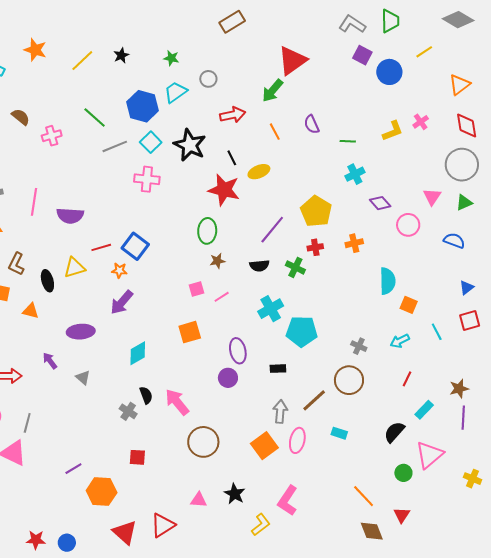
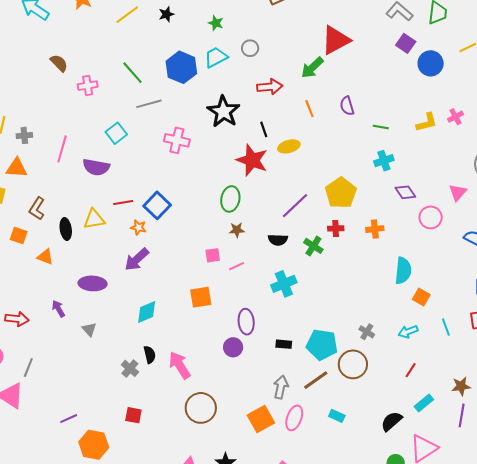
cyan square: (151, 142) -> (116, 133), moved
cyan pentagon: (302, 331) -> (322, 345), moved

